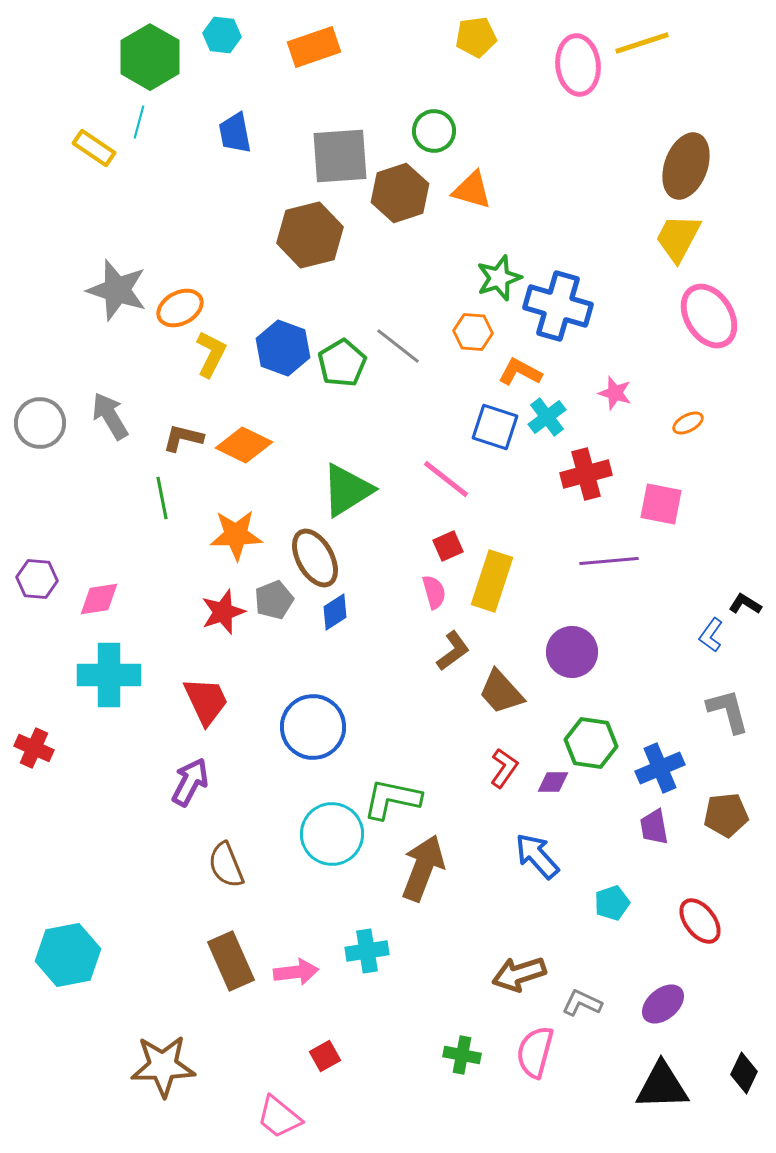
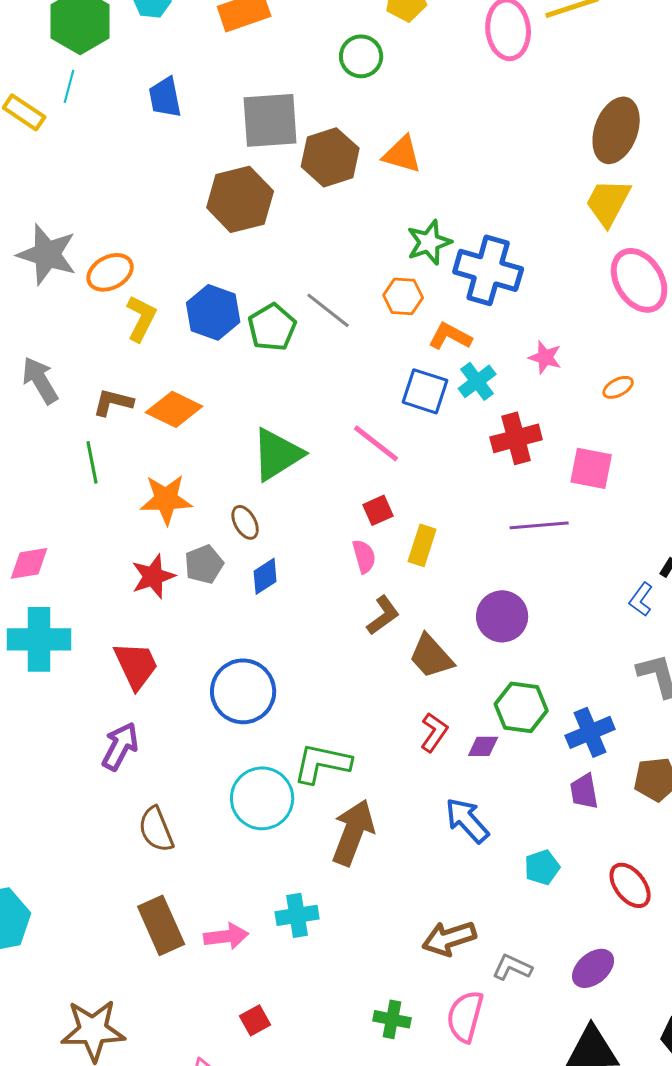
green circle: (434, 131) -> (361, 56), moved
brown ellipse: (315, 558) -> (245, 522), size x0.6
yellow rectangle: (492, 581) -> (422, 545), size x0.7

